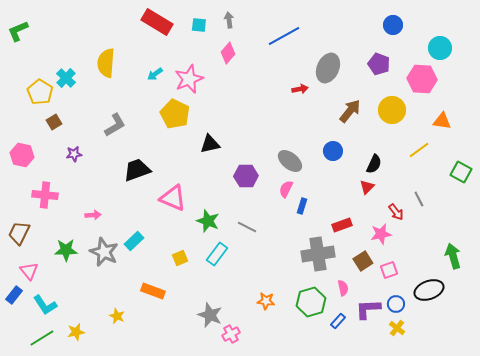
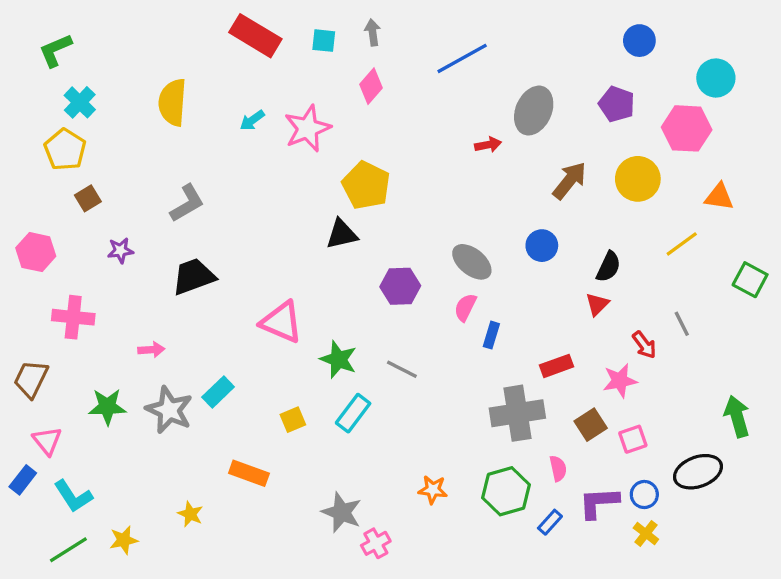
green L-shape: (18, 31) -> (55, 50), moved
cyan cross: (66, 78) -> (80, 102), moved
yellow pentagon: (175, 114) -> (366, 185), moved
black trapezoid: (137, 170) -> (194, 276), moved

